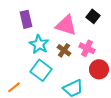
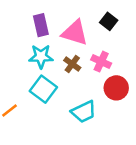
purple rectangle: (26, 19) -> (41, 25), moved
cyan star: (39, 44) -> (41, 57), turned -30

